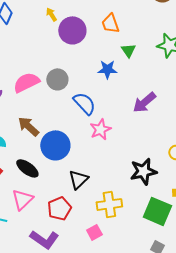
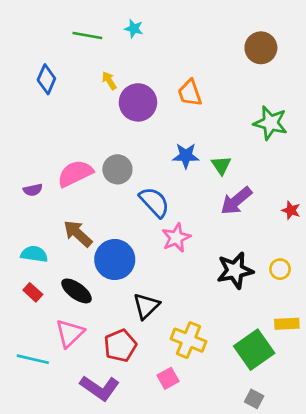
green triangle: (128, 50) -> (221, 165), moved
black star: (143, 171) -> (235, 270), moved
yellow cross: (109, 204) -> (188, 340), turned 30
green square: (157, 211) -> (254, 350), turned 32

